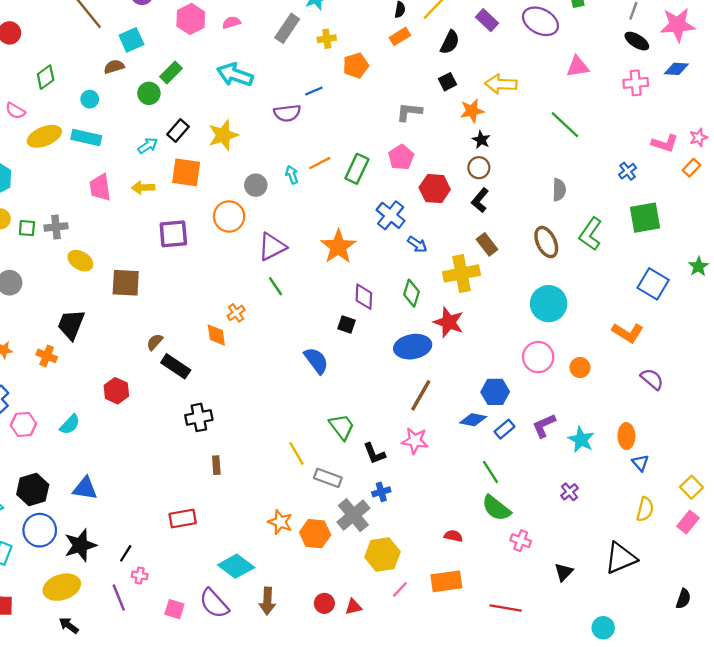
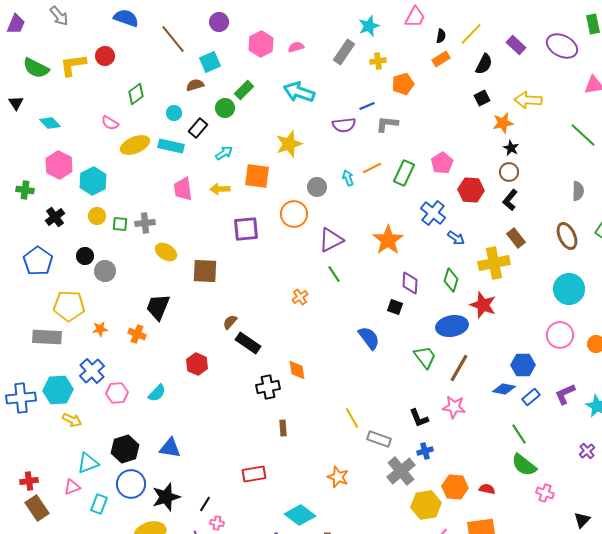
gray L-shape: (409, 112) -> (387, 124), moved
black rectangle: (178, 131) -> (198, 128), moved
orange diamond: (216, 335) -> (297, 370), moved
green trapezoid: (342, 427) -> (425, 357), moved
orange hexagon: (315, 534) -> (455, 487), moved

